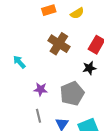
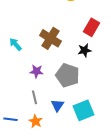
brown cross: (59, 44) -> (50, 38), moved
gray pentagon: (72, 93) -> (68, 75), turned -30

